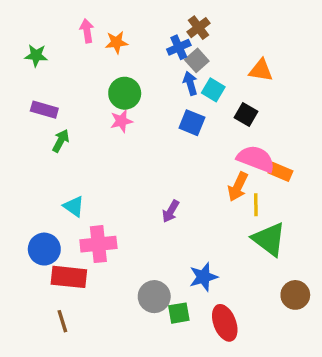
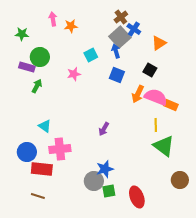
blue cross: (179, 47) -> (134, 29), moved, turned -32
gray square: (197, 60) -> (120, 37), size x1.5
orange triangle: (261, 70) -> (159, 43), turned -42
cyan square: (213, 90) -> (91, 55), moved, turned 32
green circle: (125, 93) -> (40, 57), moved
orange arrow: (238, 187) -> (138, 94), moved
blue star: (203, 277) -> (105, 169), moved
brown line: (62, 321) -> (38, 196), turned -56

